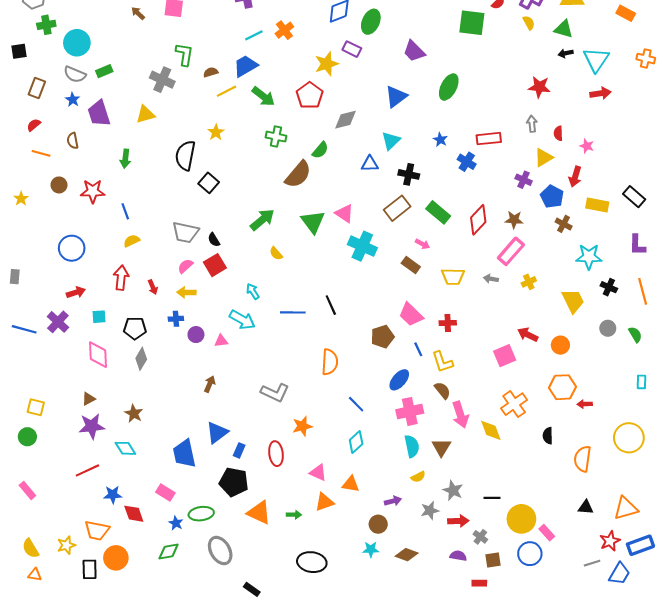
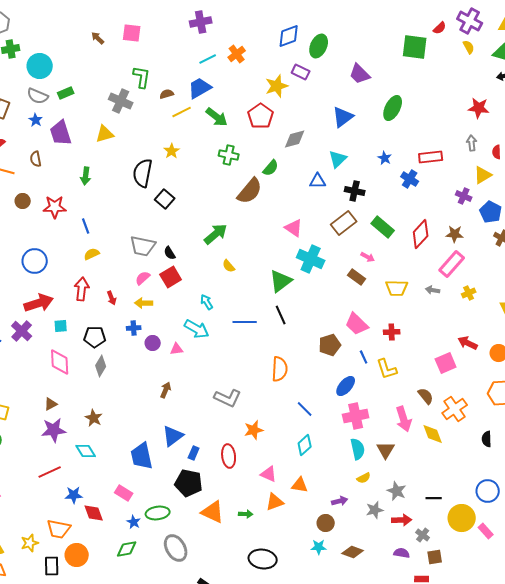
green triangle: (313, 222) -> (281, 281), moved, turned 30
red arrow: (76, 292) -> (39, 303), size x1.6
brown semicircle: (442, 390) -> (426, 396), moved
blue circle: (530, 554) -> (488, 491), moved

